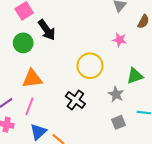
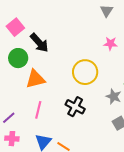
orange triangle: (32, 79) -> (35, 79), moved
pink line: (30, 106) -> (38, 110), moved

